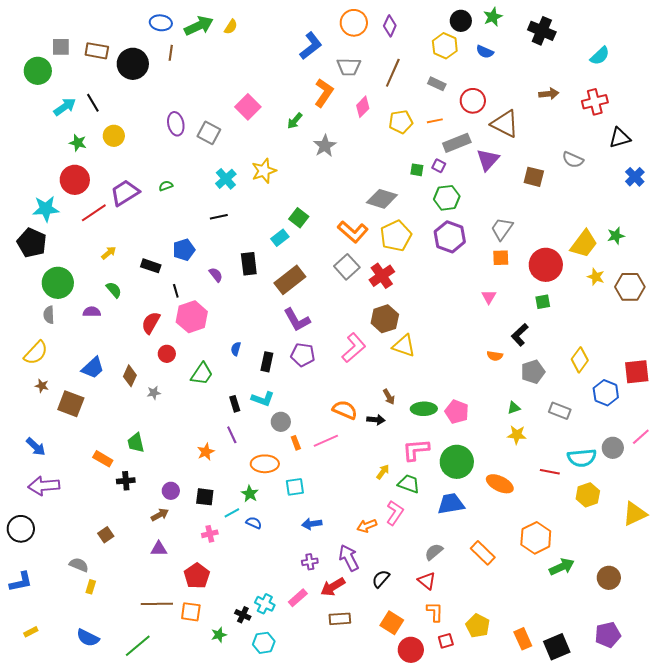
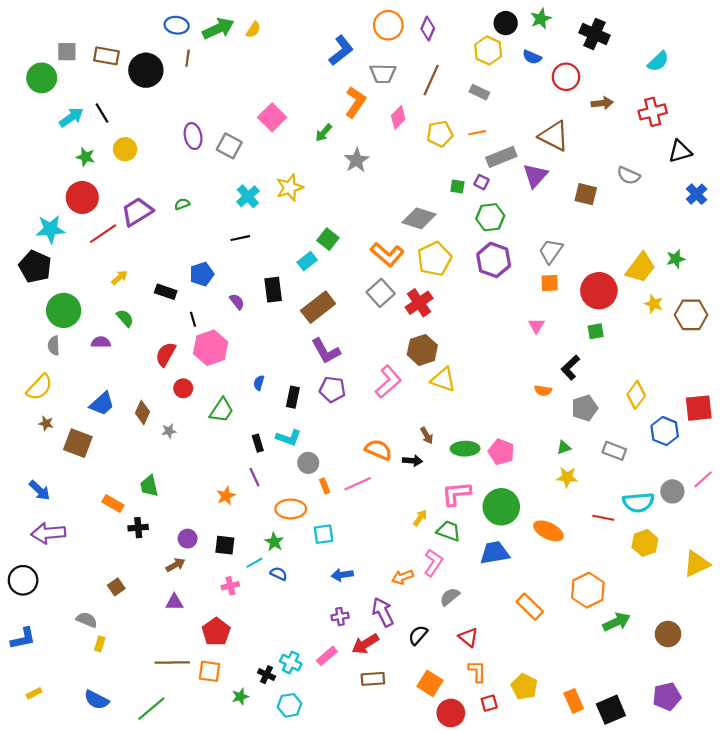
red circle: (473, 101) -> (566, 77), moved
gray semicircle: (434, 552) -> (450, 597), moved

